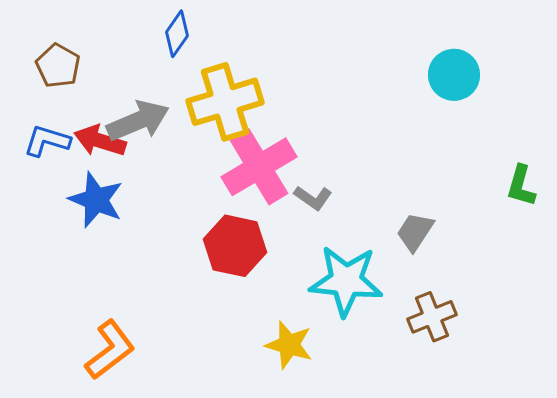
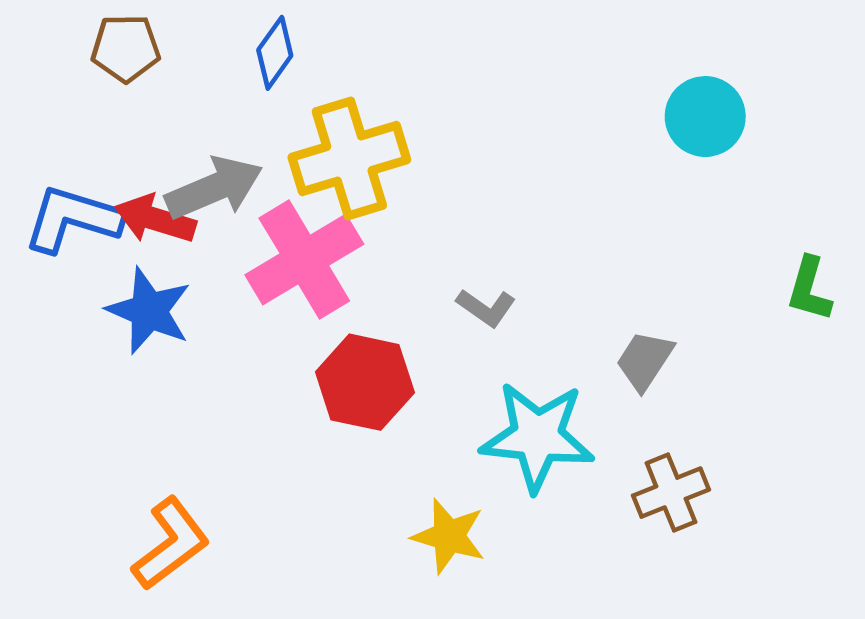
brown pentagon: (58, 66) -> (126, 48), moved, turned -30
blue L-shape: (47, 141) -> (73, 219), size x1.4
pink cross: (259, 167) -> (304, 259), moved

